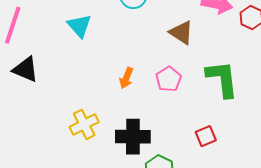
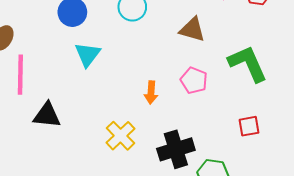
cyan triangle: (79, 26) -> (88, 54), turned 36
yellow cross: (84, 124) -> (120, 136), moved
red square: (206, 136) -> (249, 126), turned 30

